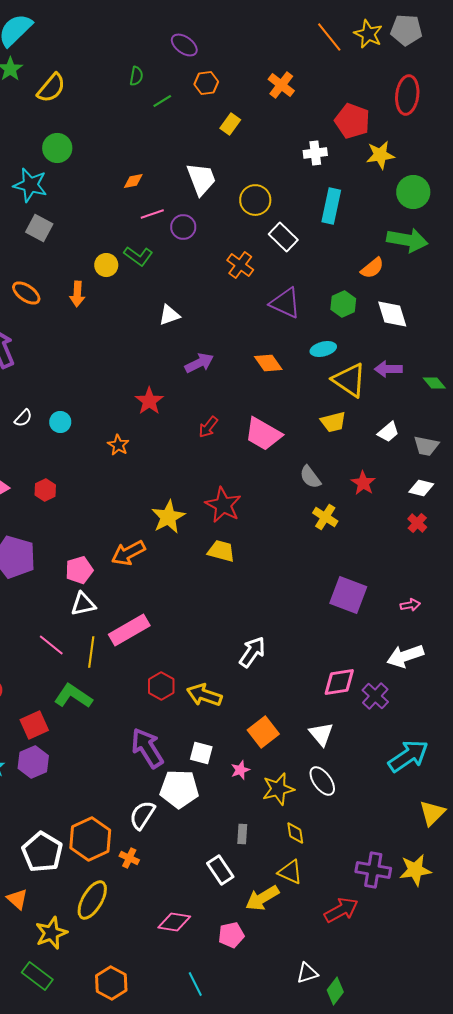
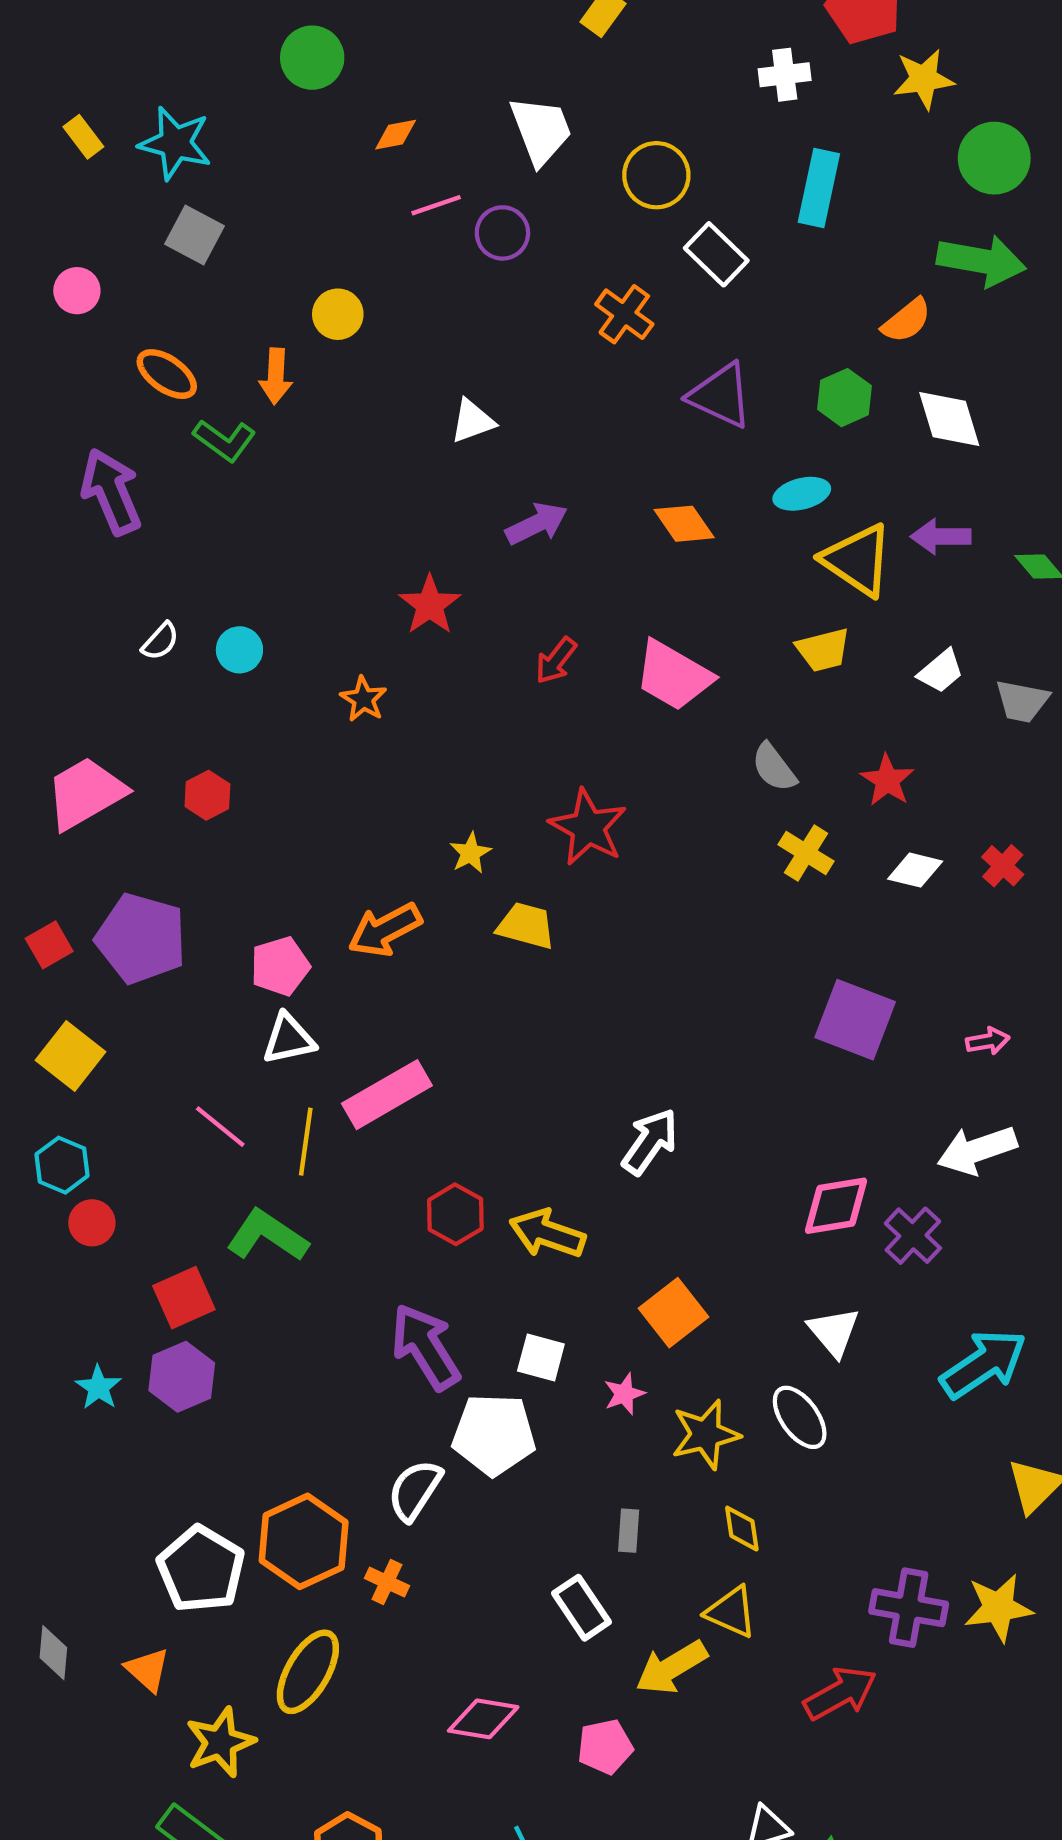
green circle: (57, 148) -> (312, 58), moved
green L-shape: (138, 256) -> (224, 440), moved
white diamond: (421, 488) -> (915, 870), moved
yellow star: (168, 517) -> (470, 853), size x0.6
yellow trapezoid: (221, 551) -> (526, 926), moved
white triangle: (321, 734) -> (834, 1332), moved

